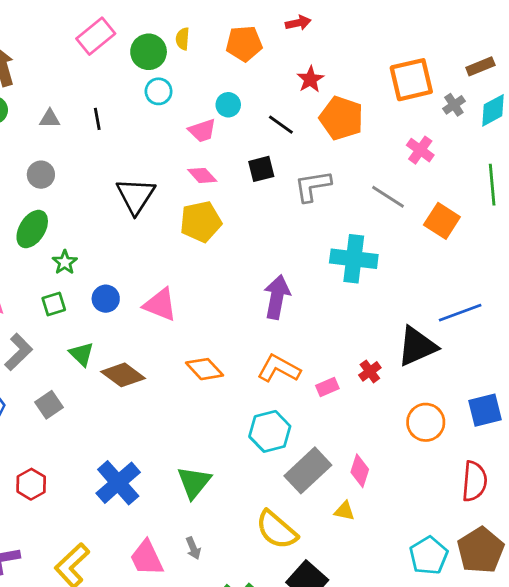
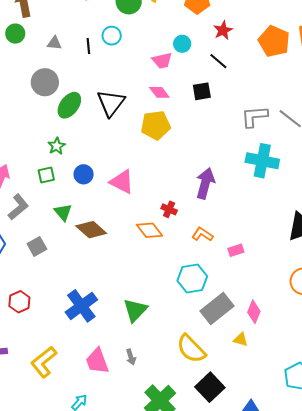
red star: (310, 79) -> (223, 30), moved
cyan circle: (159, 91) -> (112, 36), moved
orange pentagon: (341, 118) -> (274, 41), moved
gray circle: (41, 175) -> (45, 82), size x1.4
gray L-shape: (313, 186) -> (254, 117), moved
green ellipse: (32, 229) -> (69, 105), moved
orange L-shape: (279, 369) -> (202, 234), size x0.7
red cross: (370, 371) -> (169, 209), moved, turned -35

